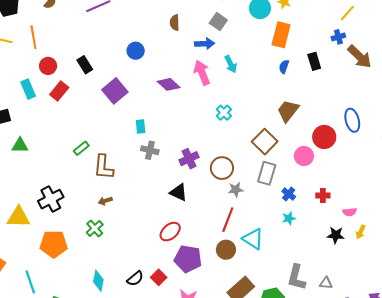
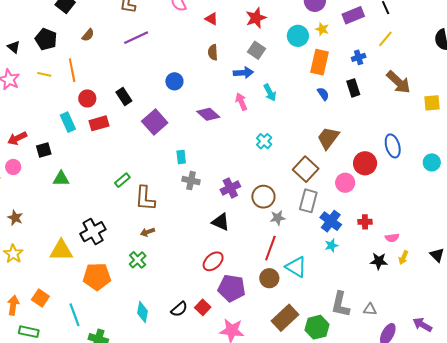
blue cross: (338, 37) -> (359, 57), moved
blue semicircle: (284, 67) -> (323, 94), turned 128
pink arrow: (202, 73) -> (241, 102), size x0.7
red rectangle: (59, 91) -> (99, 123), turned 36
blue cross: (289, 194) -> (331, 221), size x1.5

